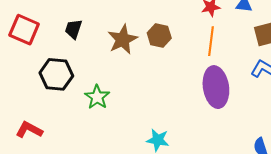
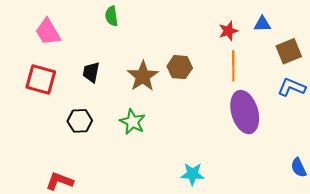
black hexagon: (56, 74) -> (80, 121), size x0.7
green star: (97, 97) -> (132, 122), moved

